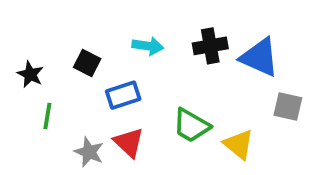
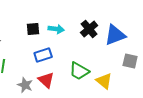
black cross: (210, 46) -> (89, 29), turned -30
blue triangle: (260, 57) -> (115, 35), turned -45
black square: (87, 63) -> (33, 29), moved, turned -32

